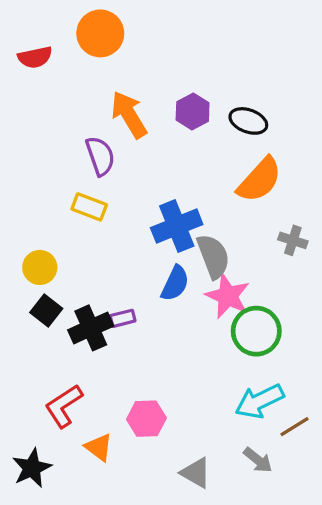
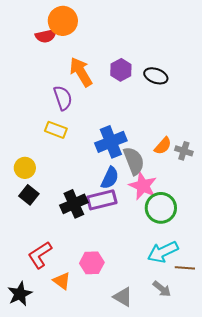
red semicircle: (35, 57) -> (46, 36), moved
orange semicircle: (259, 180) -> (163, 146), moved, size x0.6
purple rectangle: (123, 318) -> (102, 200), moved, size x1.8
black cross: (91, 328) -> (74, 204), moved
brown line: (294, 427) -> (185, 268), turned 36

